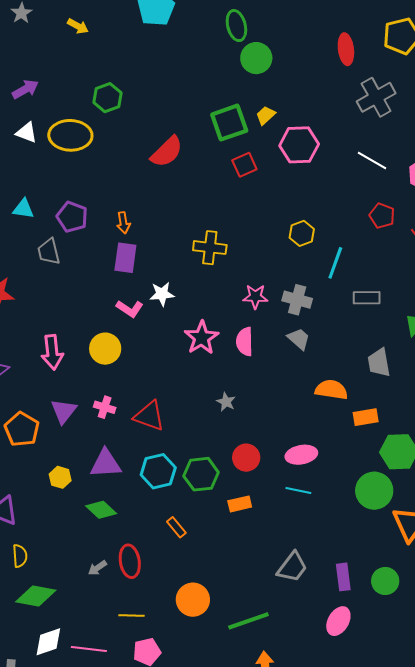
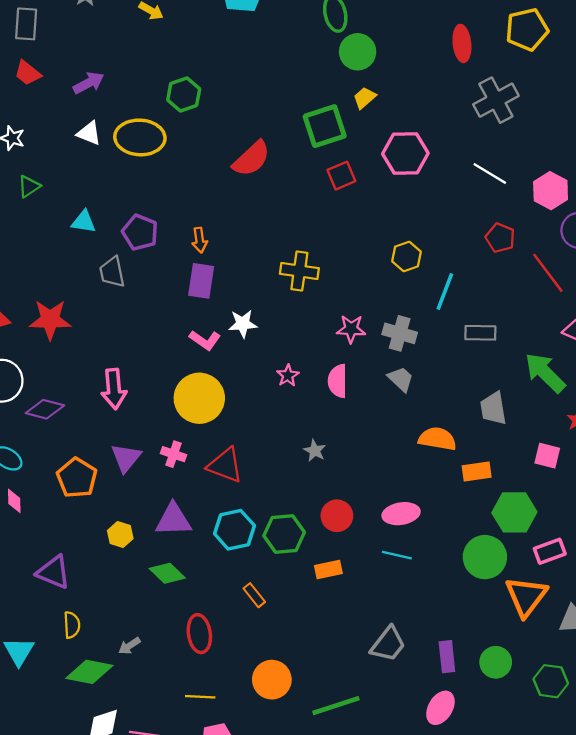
yellow trapezoid: (266, 115) -> (364, 98), moved
pink star: (202, 338) -> (288, 375), size x0.6
yellow circle: (105, 349) -> (199, 398), moved, size x1.4
gray arrow: (97, 568) -> (129, 646), moved

